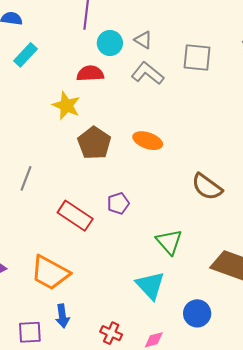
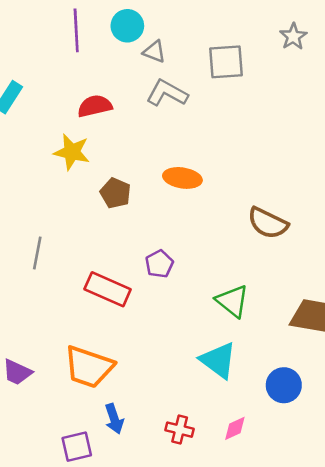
cyan circle: (110, 43) -> (127, 26), moved
brown pentagon: (94, 143) -> (116, 193), size x0.7

